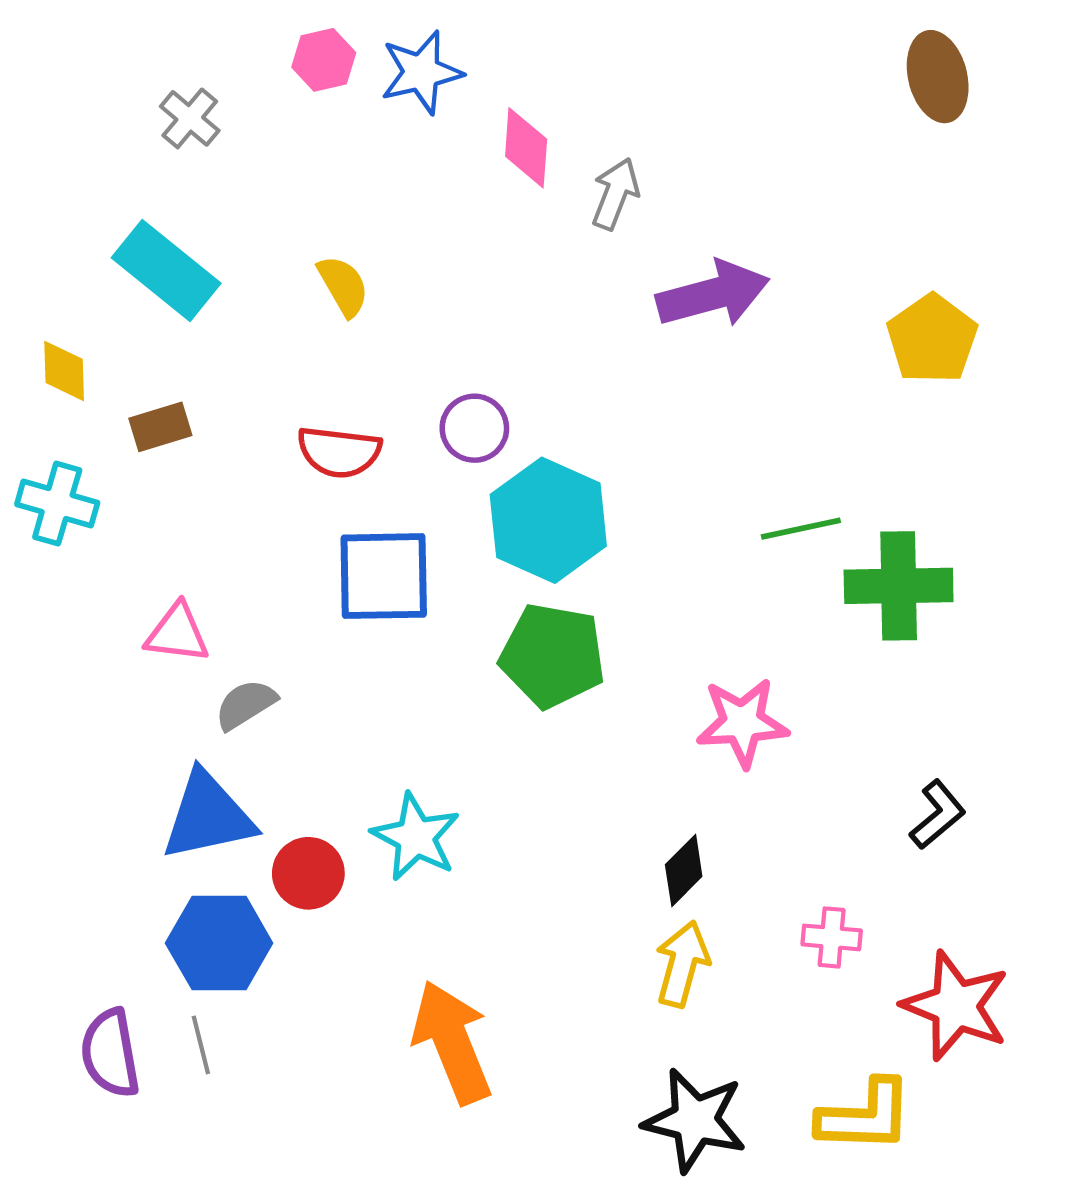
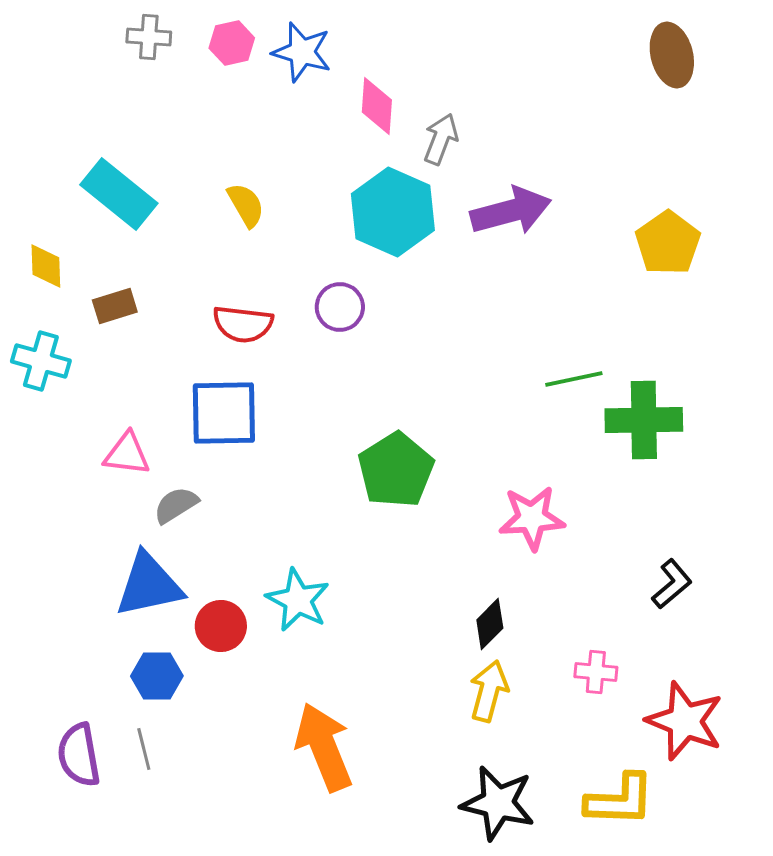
blue star: (421, 72) -> (302, 52), turned 30
gray cross: (190, 118) -> (149, 37), moved, turned -36
cyan hexagon: (548, 520) -> (393, 212), moved
blue square: (384, 576) -> (224, 413), moved
green pentagon: (553, 656) -> (396, 470), turned 30
blue hexagon: (219, 943) -> (157, 676), size x0.7

